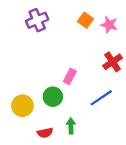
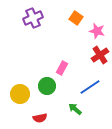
pink star: (109, 25) -> (97, 31), moved
green arrow: (71, 126) -> (75, 109), moved, turned -48

